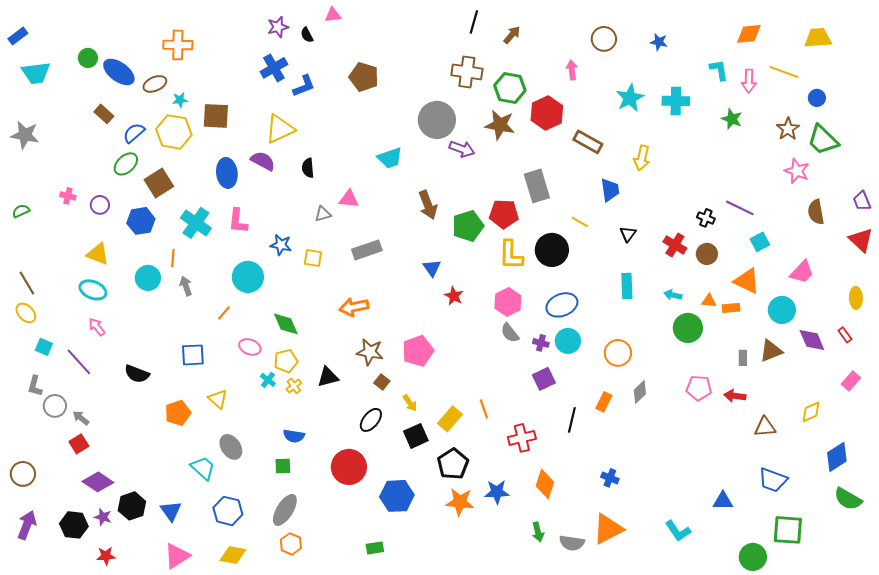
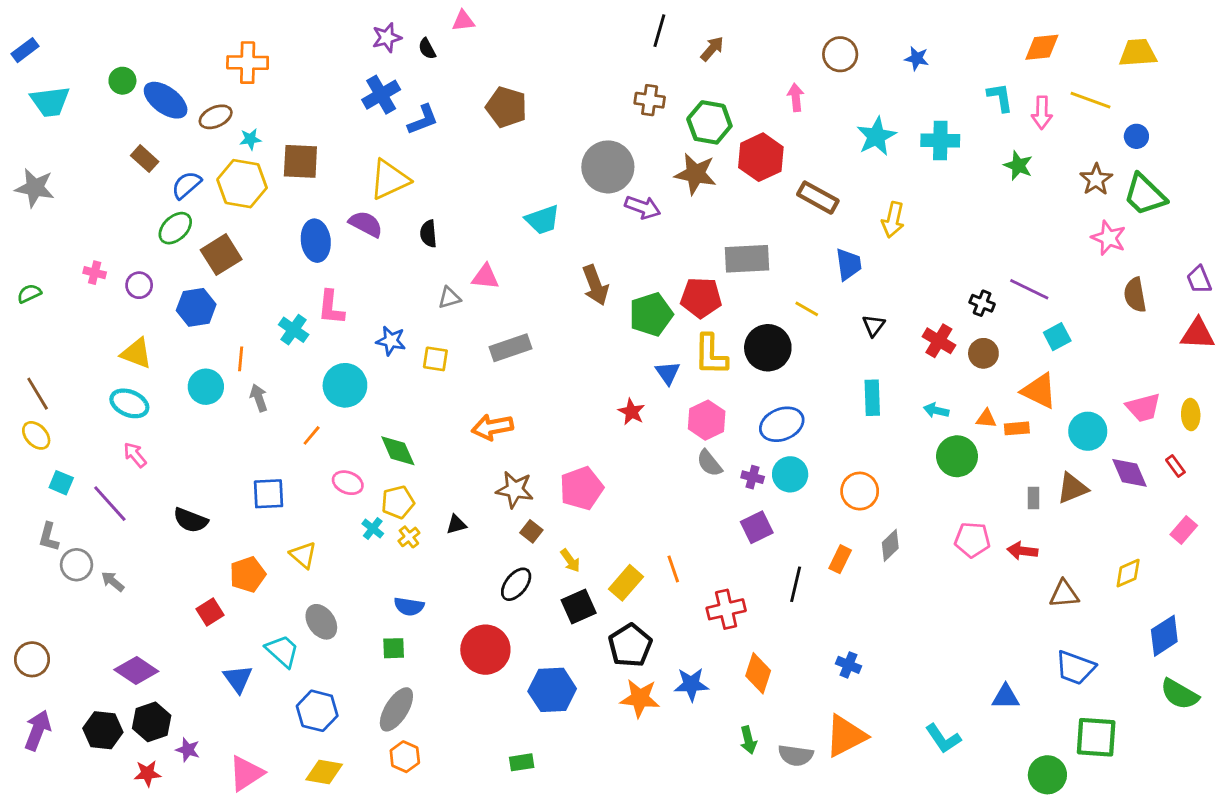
brown cross: (467, 72) -> (650, 100), size x0.7
gray rectangle: (537, 186) -> (747, 259), turned -76
cyan cross: (196, 223) -> (294, 330), moved, size x0.7
red triangle: (861, 240) -> (1198, 334), turned -40
blue triangle: (432, 268) -> (668, 373), moved
pink trapezoid: (802, 272) -> (1143, 408), moved, turned 32
black triangle: (328, 377) -> (456, 524), size x0.7
red square: (79, 444) -> (210, 612), moved
black hexagon: (132, 506) -> (152, 722), moved
blue triangle: (171, 511) -> (238, 679), moved
purple star: (103, 517) -> (188, 750), moved

